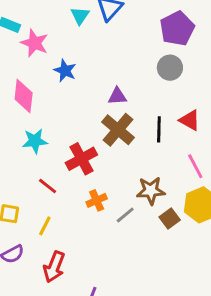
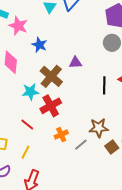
brown cross: (118, 130) -> (51, 76), moved
cyan star: (35, 141) -> (30, 92), moved

